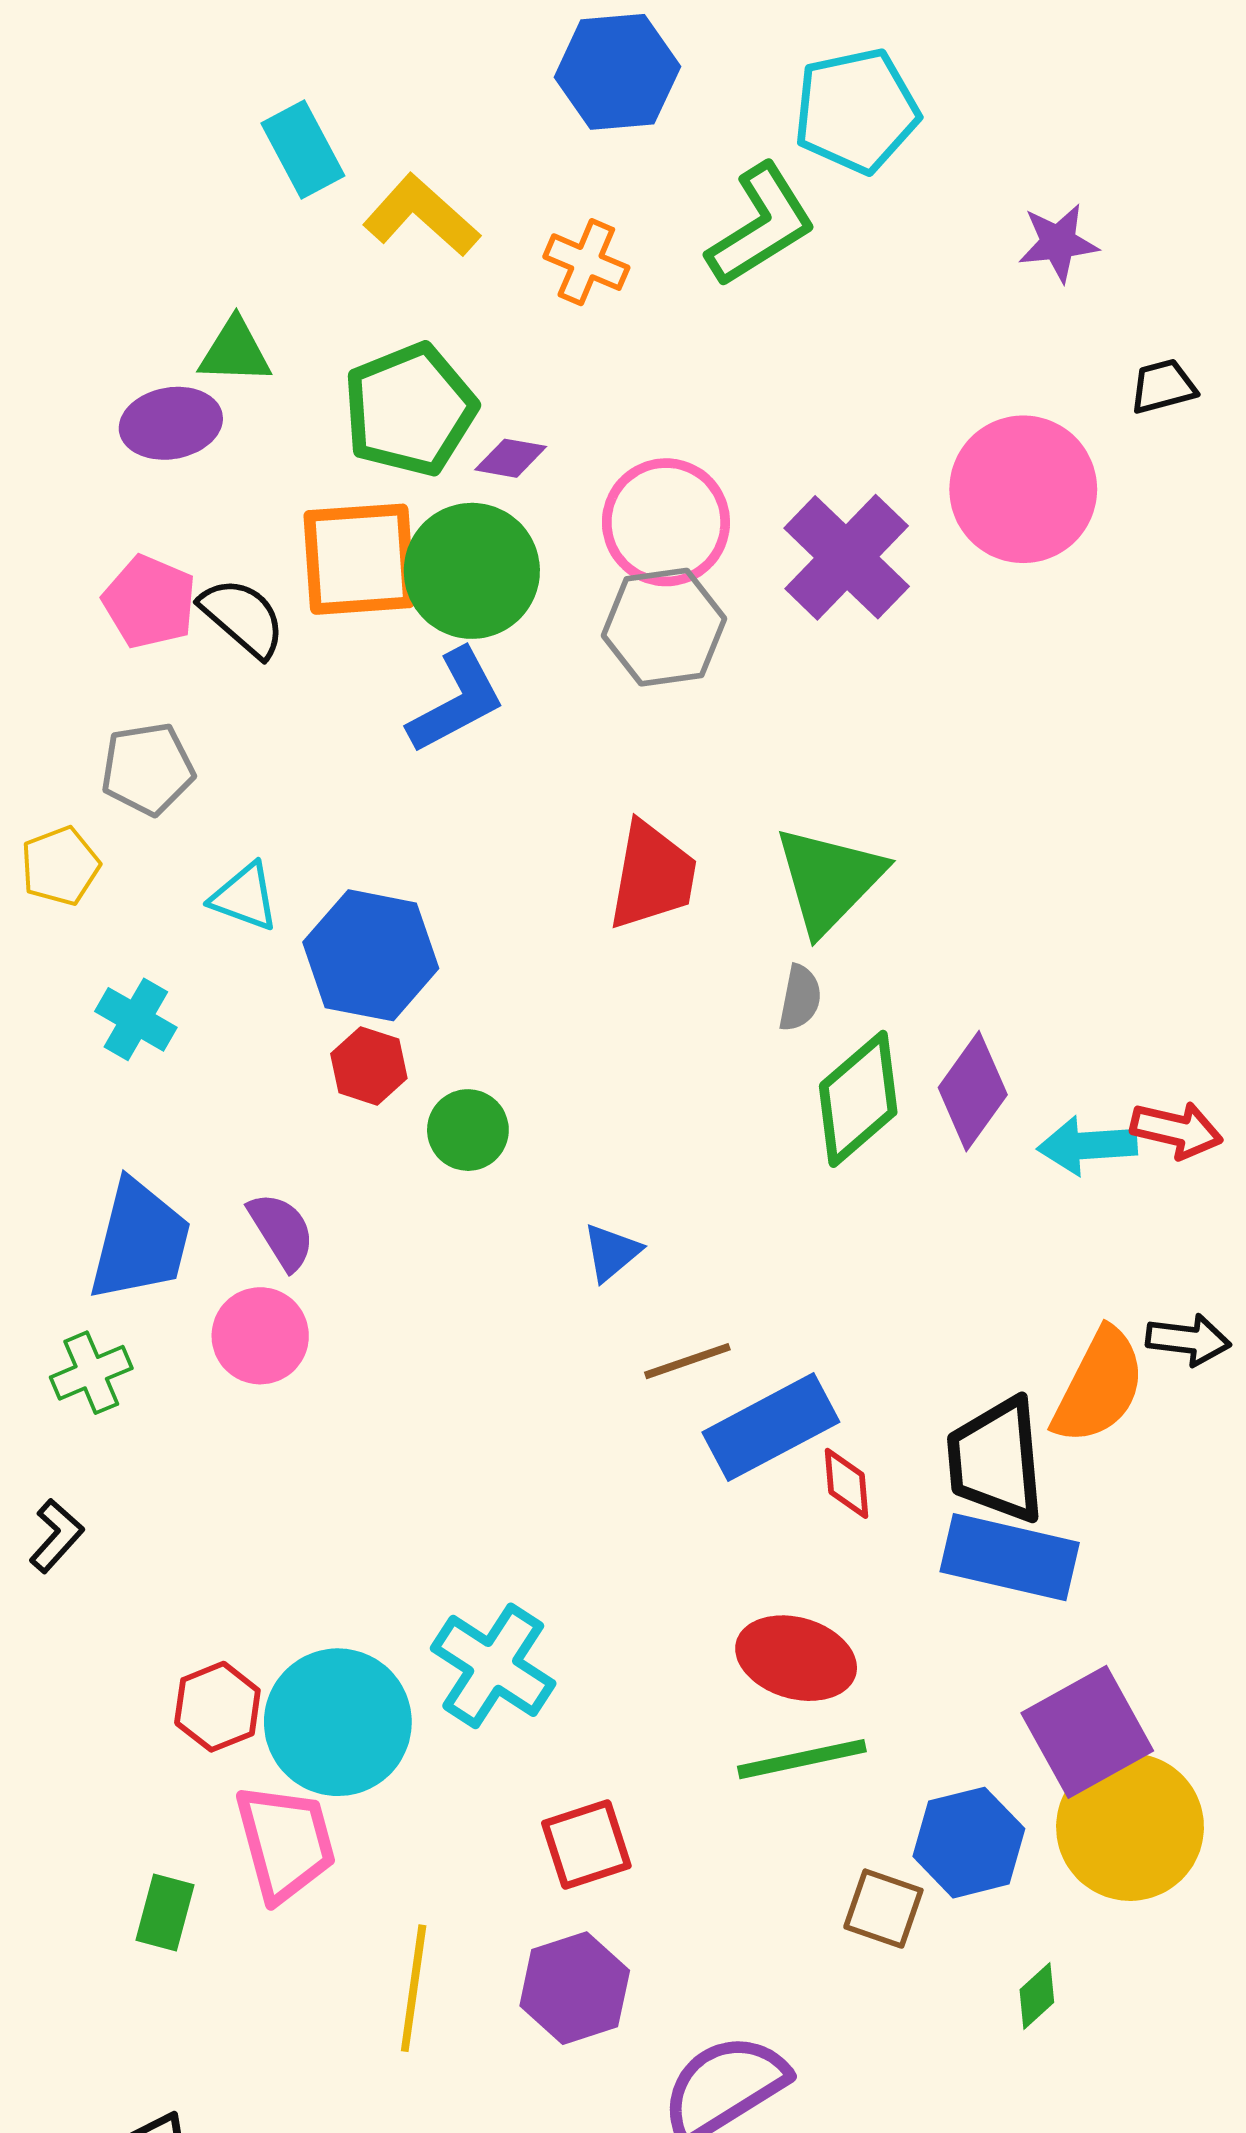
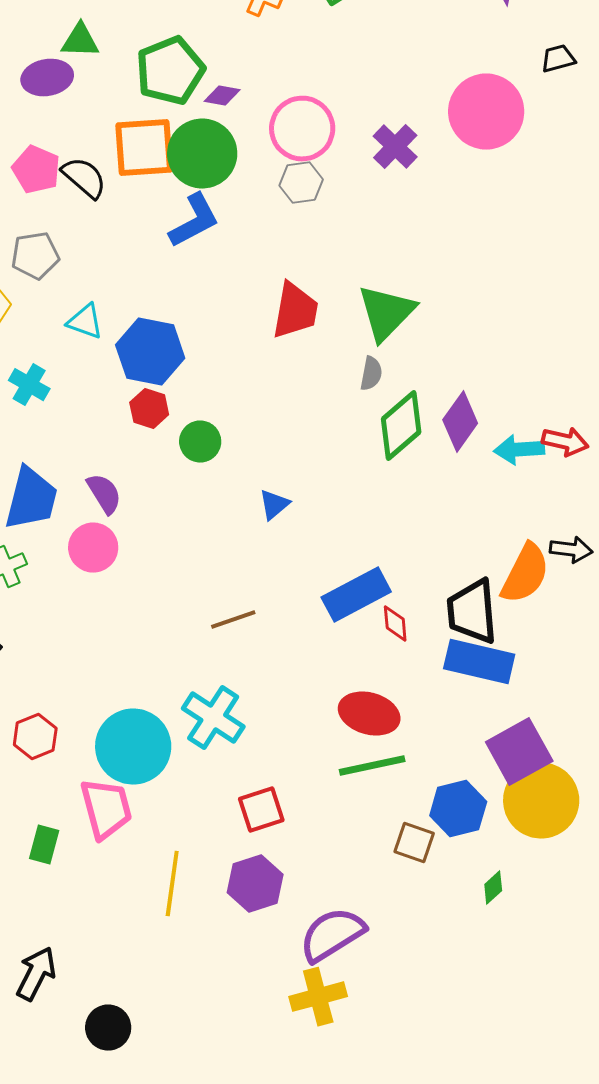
purple cross: (847, 557) -> (395, 147), size x0.7
gray hexagon: (664, 627) -> (301, 183), size x0.7
brown line: (687, 1361) -> (233, 620), moved
red hexagon: (217, 1707) -> (35, 737), moved

